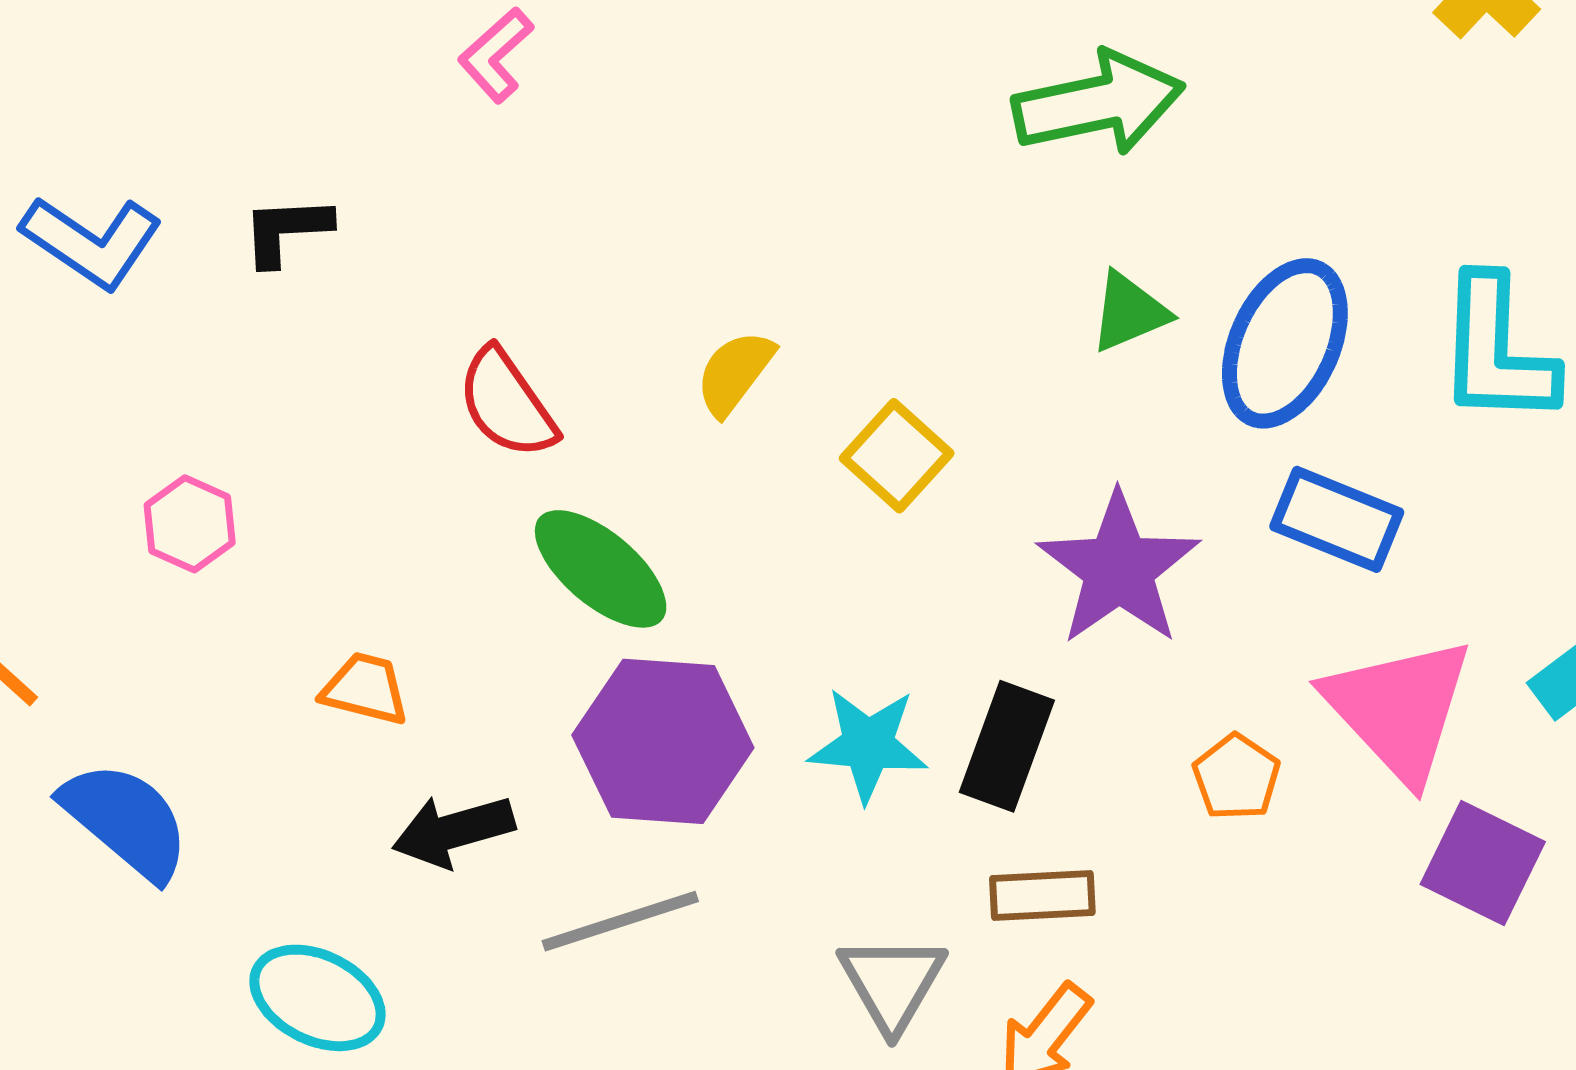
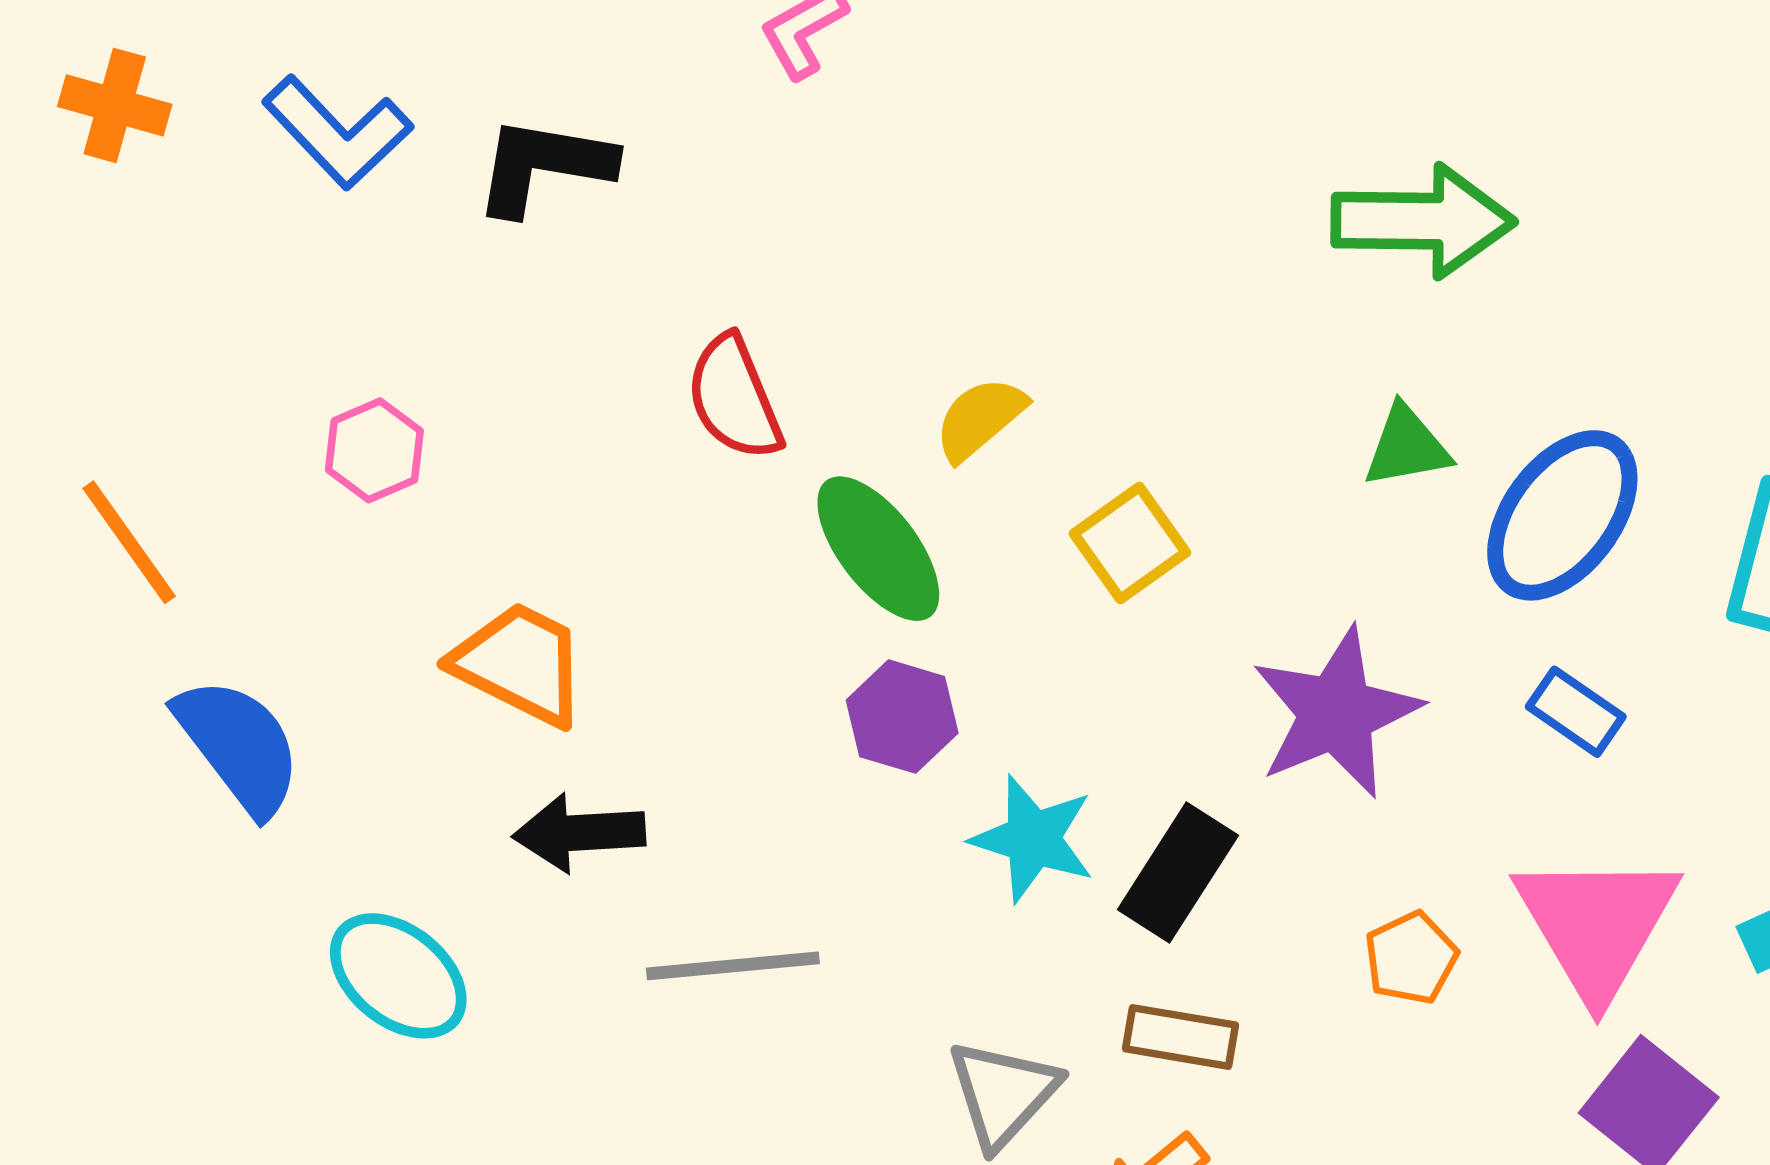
black L-shape: (286, 230) -> (544, 166), size x1.4
blue rectangle: (1337, 519) -> (1576, 712), size x0.7
green ellipse: (601, 569) -> (878, 549), moved
orange trapezoid: (365, 689) -> (520, 664), size x1.5
purple hexagon: (663, 741) -> (902, 717), moved, size x0.6

